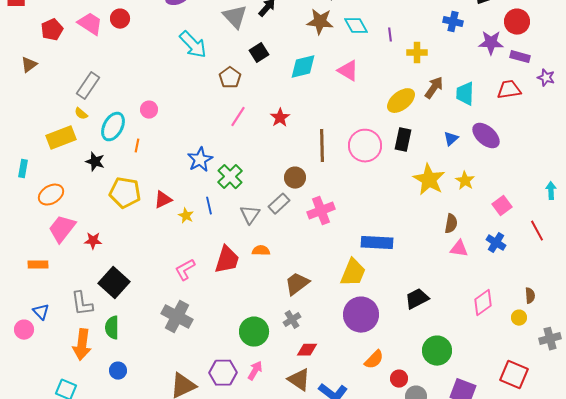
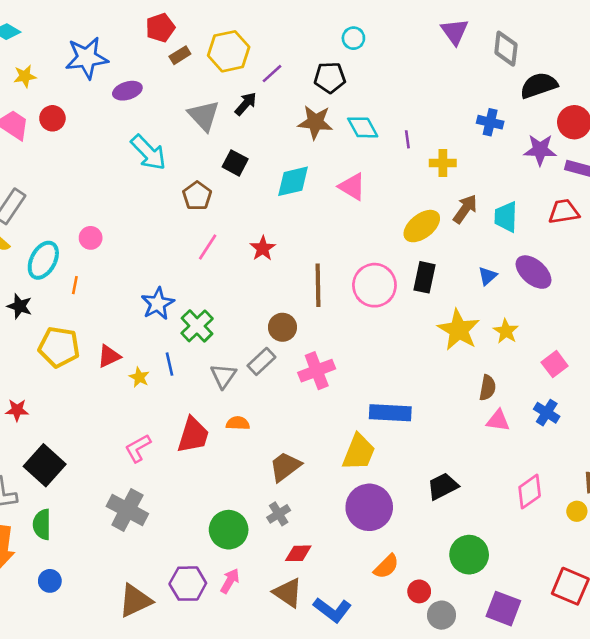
black square: (259, 53) -> (235, 163), turned -30

